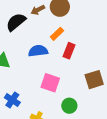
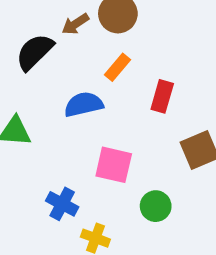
red rectangle: (69, 51) -> (162, 96), moved
blue cross: (12, 100) -> (62, 204), moved

